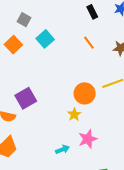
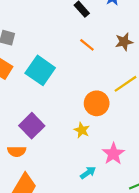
cyan square: (45, 39) -> (40, 70), moved, size x1.4
yellow star: (74, 114) -> (82, 130), moved

